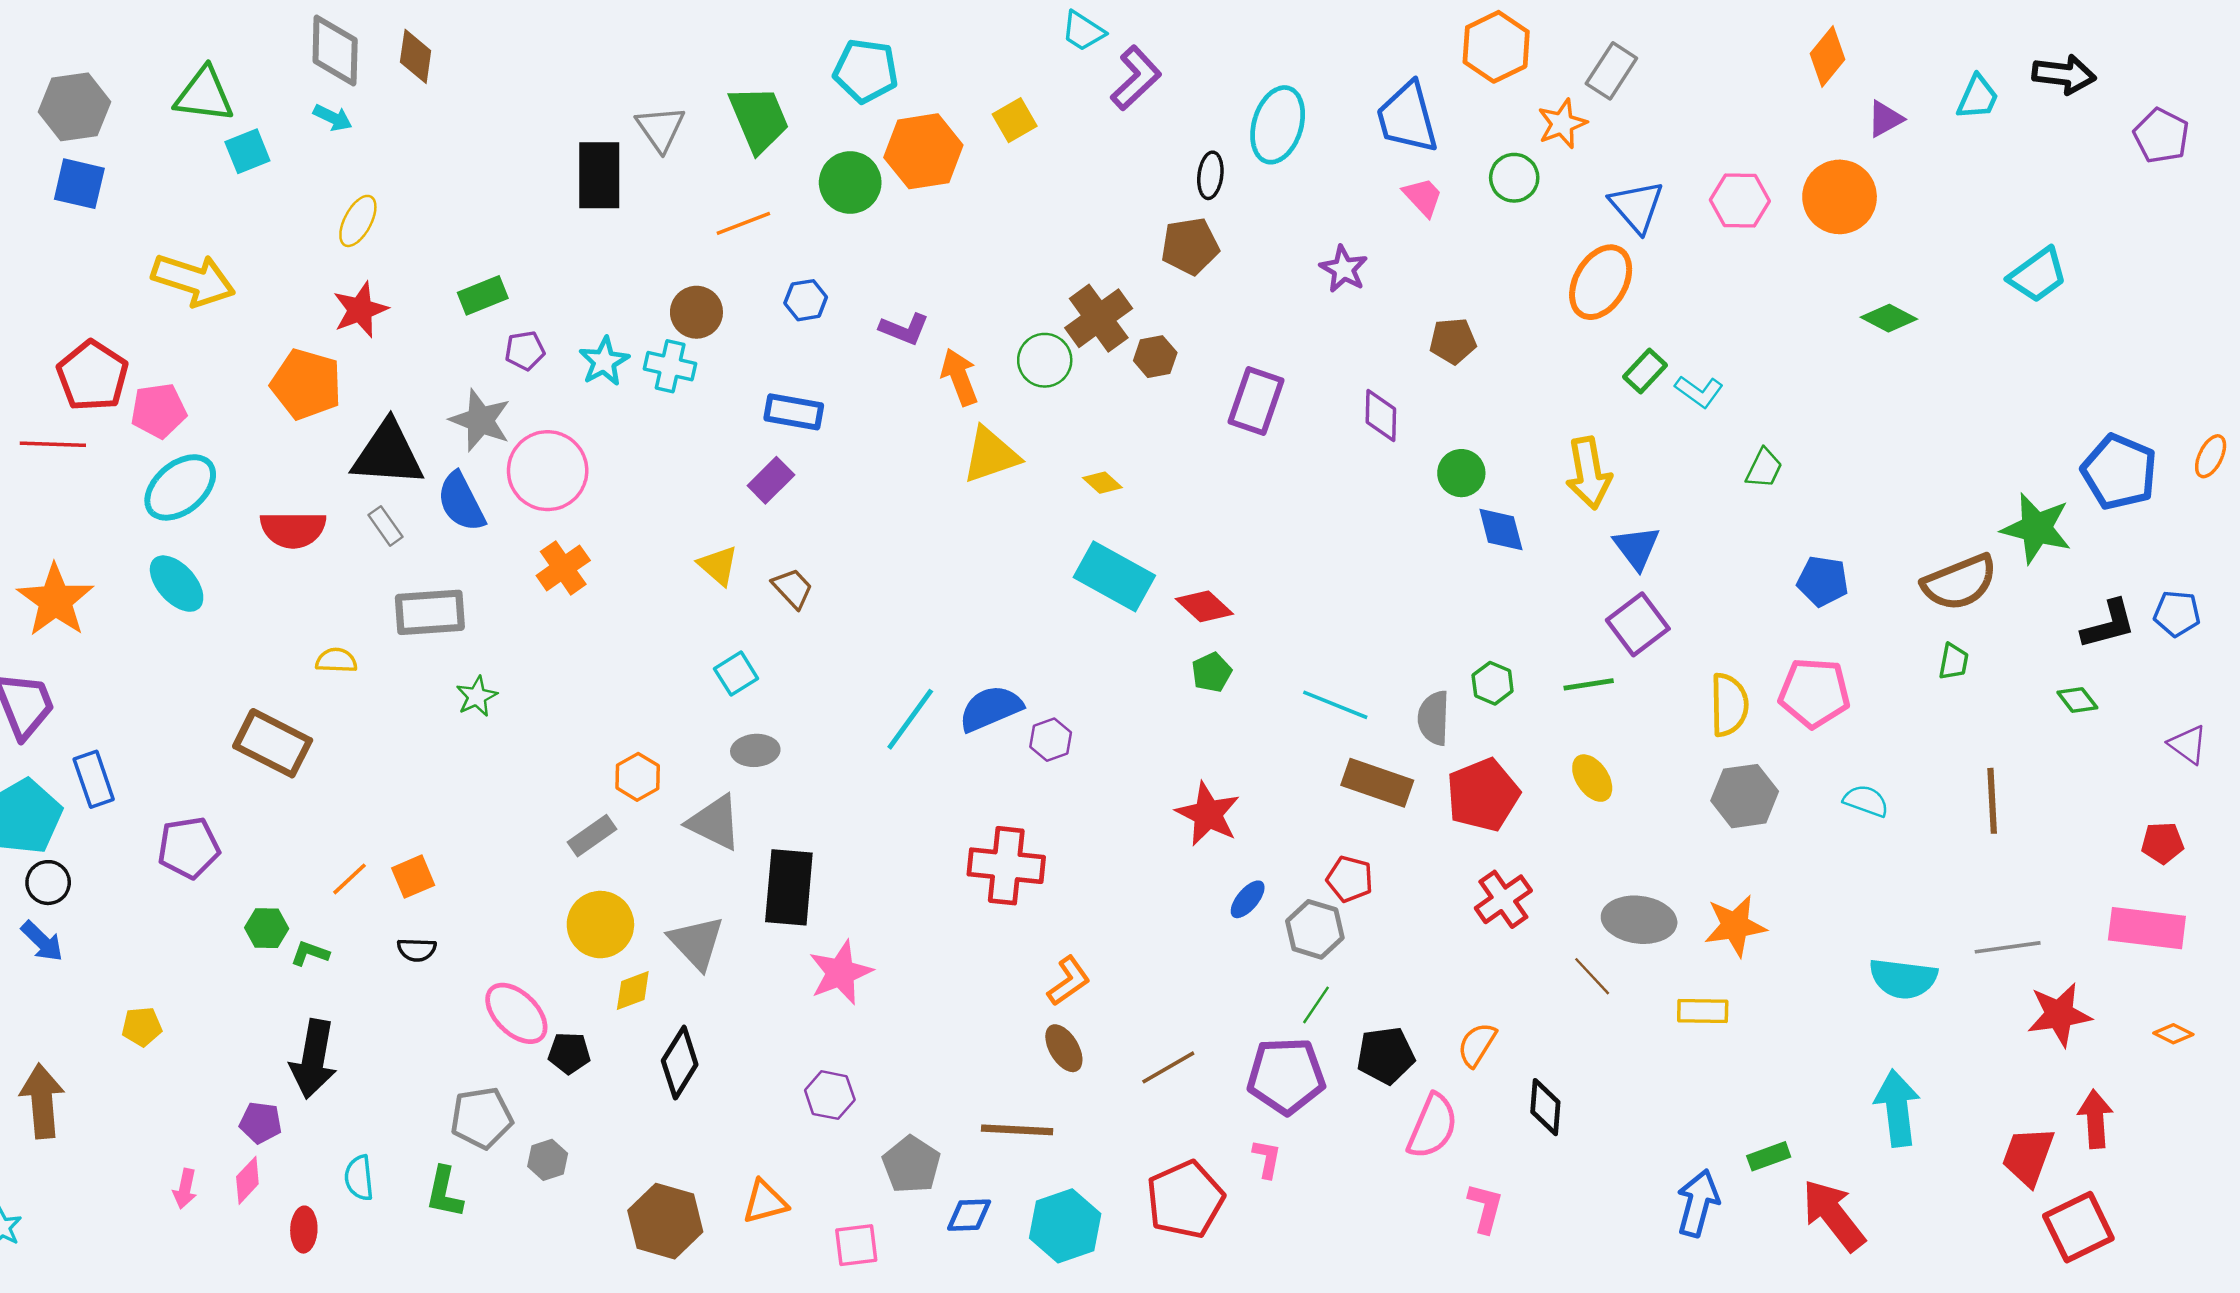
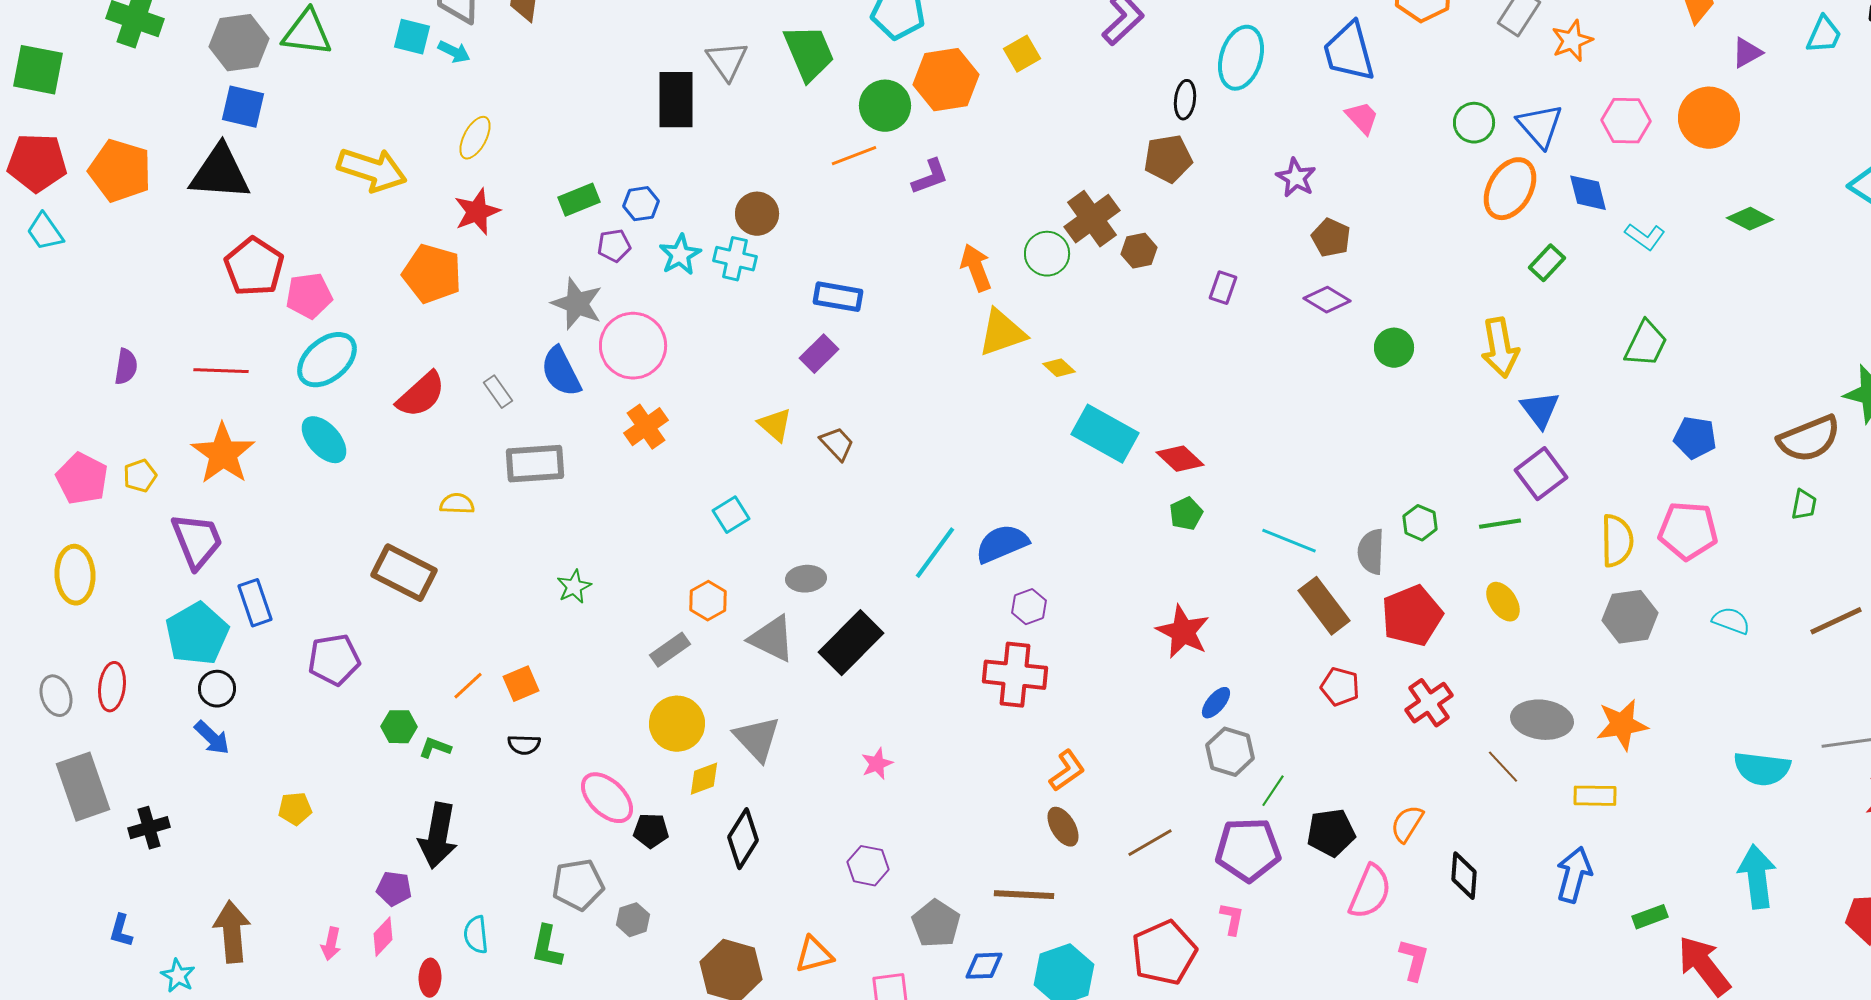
green triangle: (204, 95) -> (307, 33), moved
orange star: (1562, 124) -> (1572, 41), moved
cyan square: (247, 151) -> (412, 37), moved, turned 36
green circle: (1514, 178) -> (1474, 123), moved
orange line: (743, 223) -> (854, 156), moved
yellow arrow: (193, 280) -> (372, 170), moved
blue hexagon: (806, 300) -> (641, 204), moved
purple L-shape: (904, 329) -> (930, 177), moved, turned -42
brown pentagon: (1453, 341) -> (1331, 238), moved, turned 30
cyan L-shape: (1699, 391) -> (1645, 237), moved
purple rectangle: (1256, 401) -> (1223, 288), size x0.6
purple diamond: (1381, 415) -> (1327, 300), turned -60
red line: (53, 444) -> (221, 371), moved
black triangle: (388, 454) -> (220, 173), moved
green trapezoid: (1764, 468) -> (1646, 344), size x1.4
yellow diamond: (1102, 483) -> (1059, 368), moved
red semicircle: (293, 530) -> (421, 395), turned -42
blue diamond: (1501, 530) -> (1588, 193), moved
cyan square: (736, 674) -> (731, 515), moved
green star: (477, 696) -> (574, 587), moved
purple hexagon: (1051, 740) -> (1029, 607), moved
brown rectangle: (1377, 783) -> (1324, 606), turned 34
brown line: (1992, 801) -> (1836, 621), turned 68
red pentagon: (1350, 879) -> (1340, 687), moved
black rectangle: (789, 887) -> (851, 643), moved, turned 40
gray hexagon: (1315, 929) -> (1230, 752), moved
pink star: (841, 973) -> (877, 764), size x0.6
brown arrow: (42, 1101) -> (232, 932), moved
blue arrow: (1698, 1203) -> (1574, 875), moved

